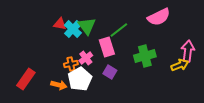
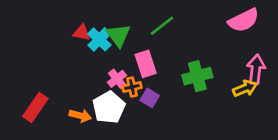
pink semicircle: (159, 17) -> (244, 20), moved
green line: (119, 30) -> (162, 26), moved
orange cross: (71, 64) -> (132, 87), moved

